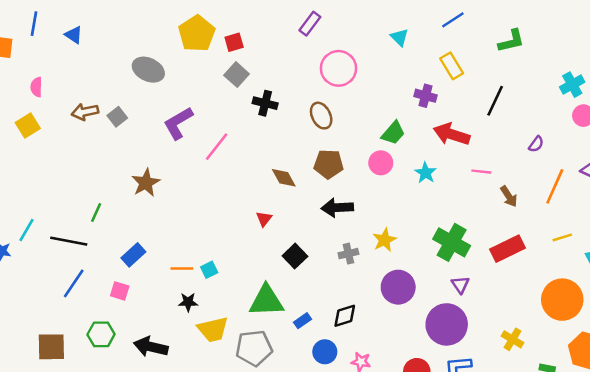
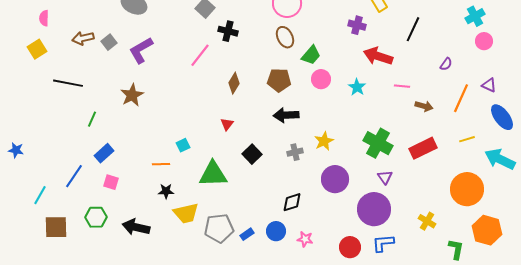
brown ellipse: (321, 116) -> (285, 37), moved
purple L-shape: (178, 123) -> (141, 50), moved
green trapezoid: (393, 133) -> (311, 55), moved
pink line: (217, 147) -> (200, 55), moved
brown diamond: (284, 178) -> (234, 83), moved, turned 60
brown arrow: (509, 196) -> (424, 106), turned -42
cyan line: (26, 230) -> (40, 195), moved
black line: (69, 241) -> (68, 83), moved
blue rectangle: (133, 255) -> (104, 153), moved
cyan square: (209, 270) -> (183, 145), moved
green triangle: (266, 301) -> (213, 174), moved
blue rectangle: (302, 321) -> (247, 234), moved

